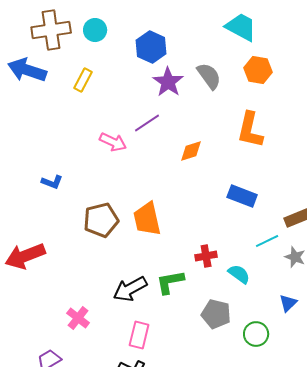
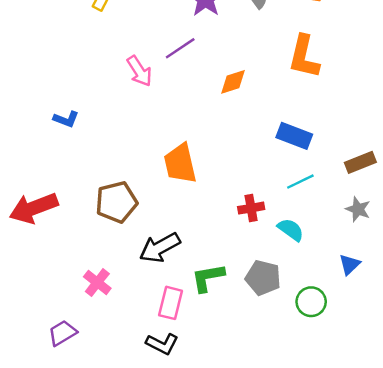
pink arrow: (113, 142) -> (139, 71), turned 32
brown pentagon: (101, 220) -> (117, 202), moved
cyan line: (267, 241) -> (300, 182), moved
green L-shape: (170, 282) -> (208, 278), moved

